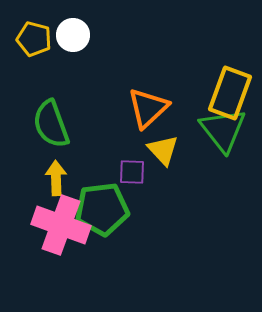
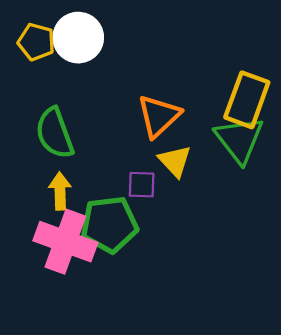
white circle: (73, 35) -> (78, 38), size x1.4

